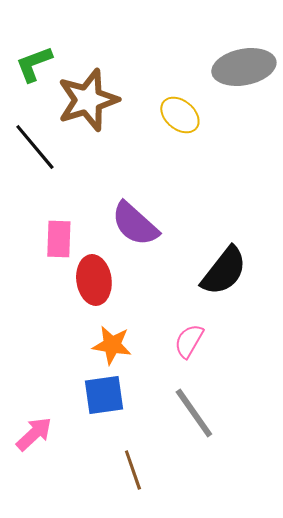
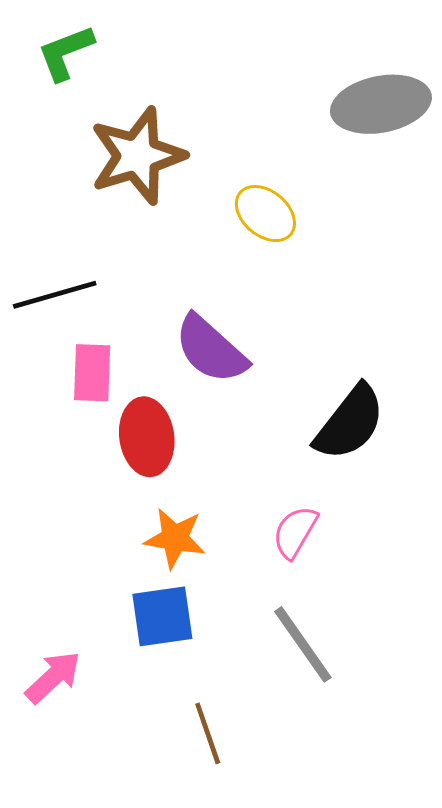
green L-shape: (34, 64) -> (66, 53), moved
yellow ellipse: (180, 115) -> (265, 214), moved
black line: (35, 147) -> (55, 295), moved, turned -66

